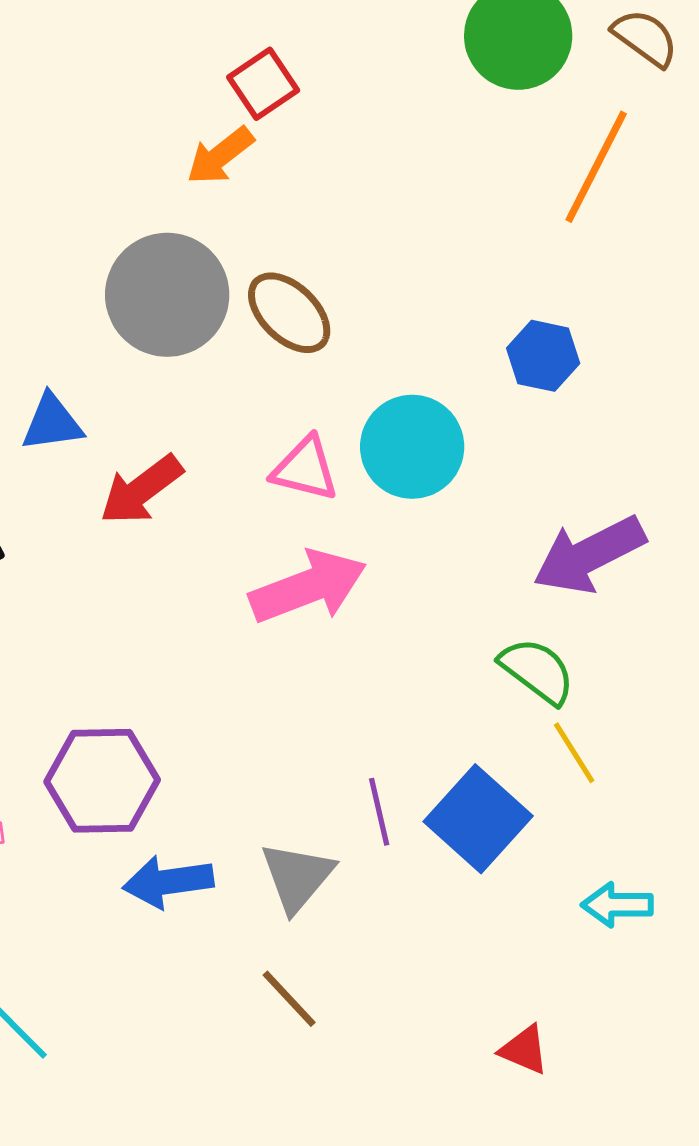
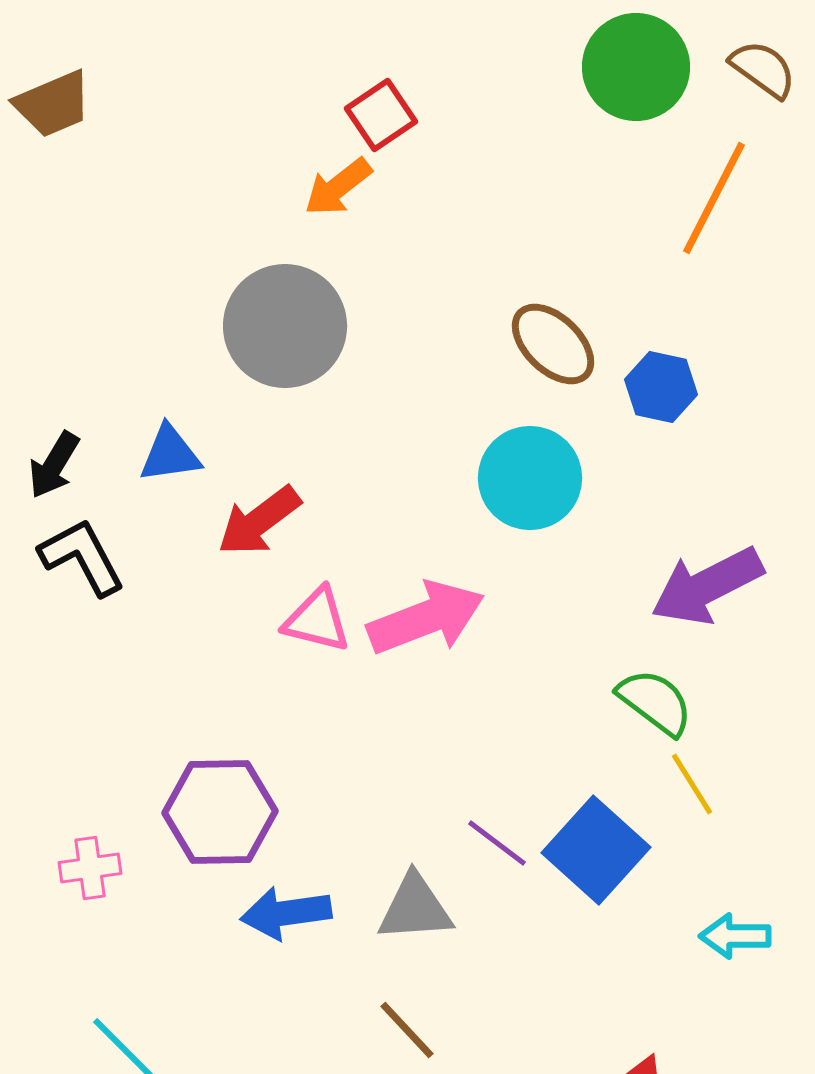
brown ellipse: (289, 313) -> (553, 344), moved
pink triangle: (305, 469) -> (317, 620), moved
purple line: (379, 812) -> (497, 843), turned -40
gray triangle: (297, 877) -> (415, 908), turned 46

